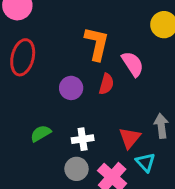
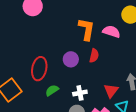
red ellipse: (23, 57) -> (39, 69), moved
pink semicircle: (133, 64) -> (111, 32), moved, turned -36

